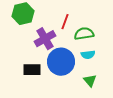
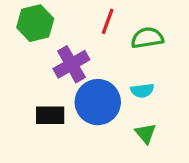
red line: (65, 22) -> (108, 21), moved
green semicircle: (84, 34) -> (147, 38), moved

